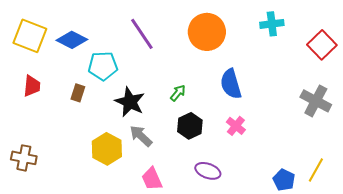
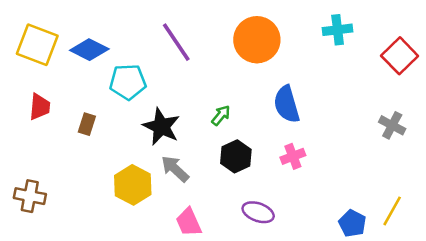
brown rectangle: (78, 93) -> (87, 124), moved
gray cross: (316, 101) -> (392, 125), size x0.7
pink cross: (236, 126) -> (293, 156), turned 30

